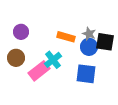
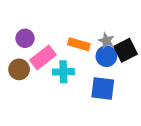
black square: (105, 42) -> (126, 50), turned -36
cyan cross: (53, 60) -> (63, 72), turned 36
pink rectangle: (39, 71) -> (43, 57), moved

